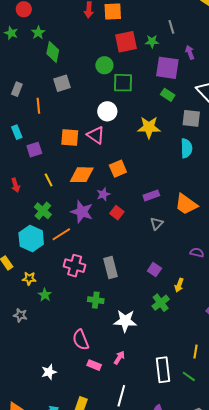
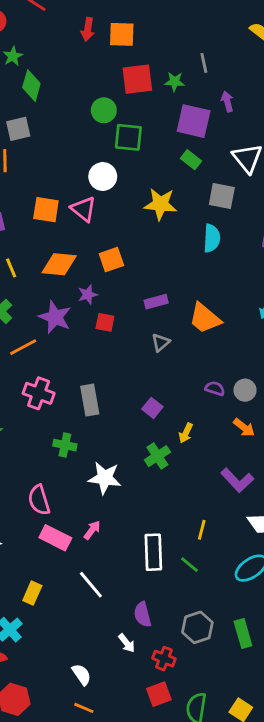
gray square: (62, 83) -> (18, 129), moved
red square: (117, 213) -> (105, 322), turned -32
pink rectangle: (94, 365) -> (55, 538), size x1.5
white line: (121, 396) -> (91, 585), turned -60

